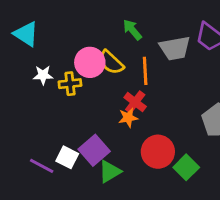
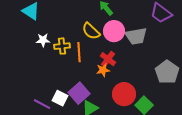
gray trapezoid: (175, 48) -> (136, 36), moved
pink circle: (90, 62) -> (114, 31), moved
orange line: (145, 71) -> (79, 52), moved

